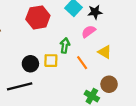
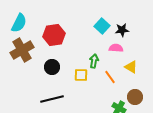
red hexagon: (38, 17) -> (54, 35), moved
pink semicircle: (89, 31) -> (116, 48), turned 40
black circle: (30, 64) -> (52, 67), moved

